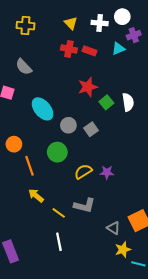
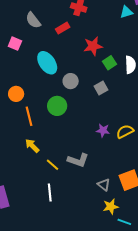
red rectangle: (90, 51) -> (63, 28), moved, turned -56
gray square: (91, 129) -> (101, 88), moved
yellow semicircle: (83, 172) -> (125, 132), moved

